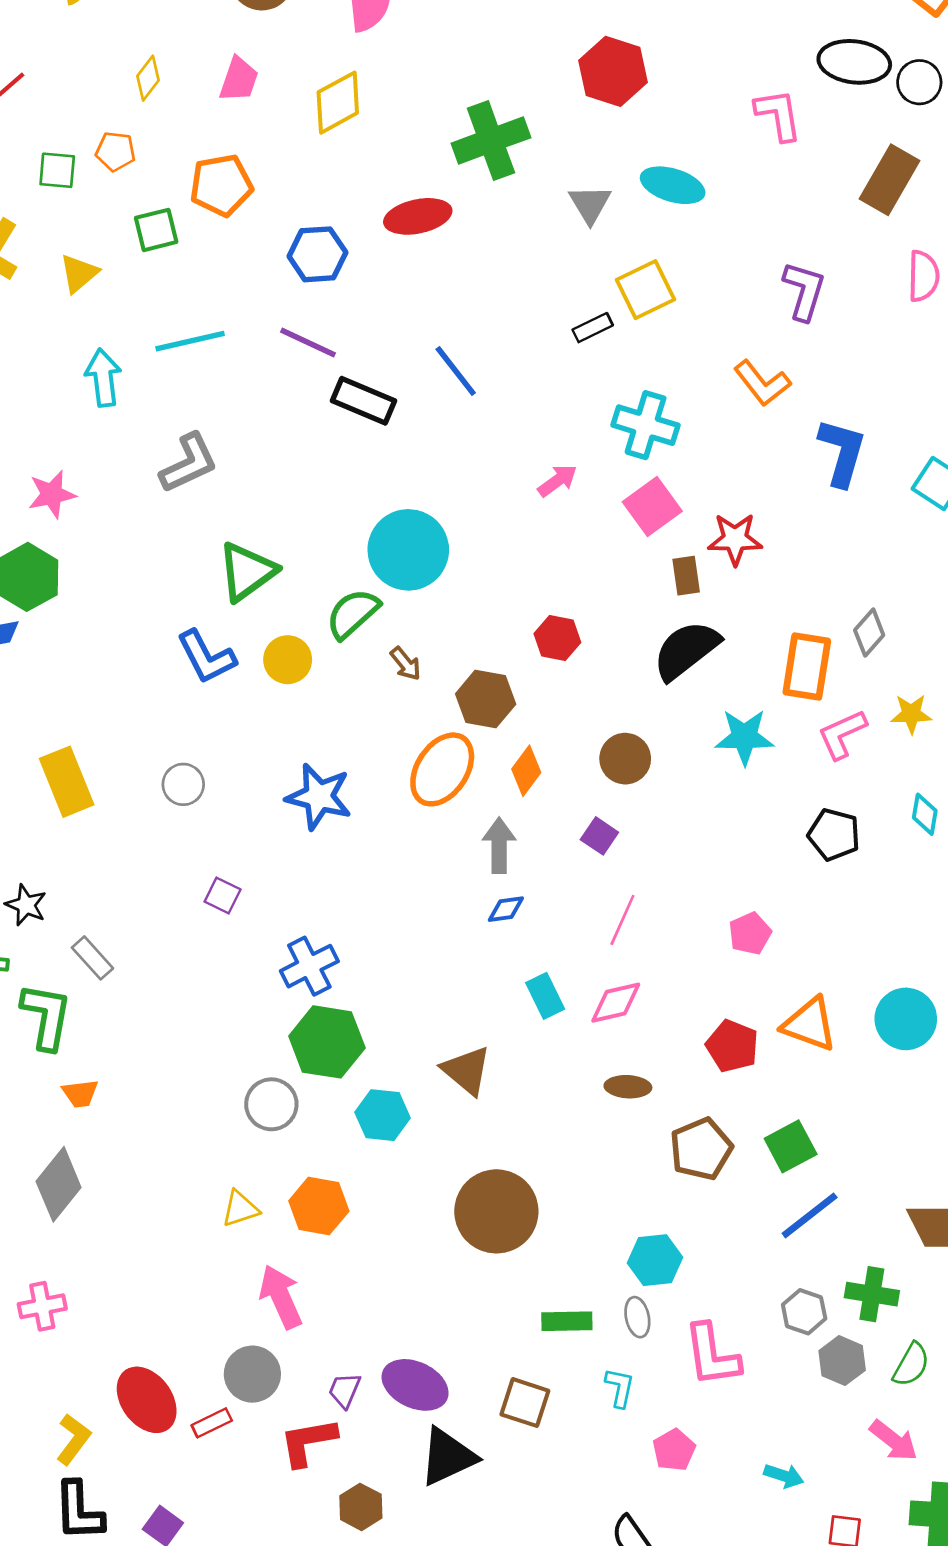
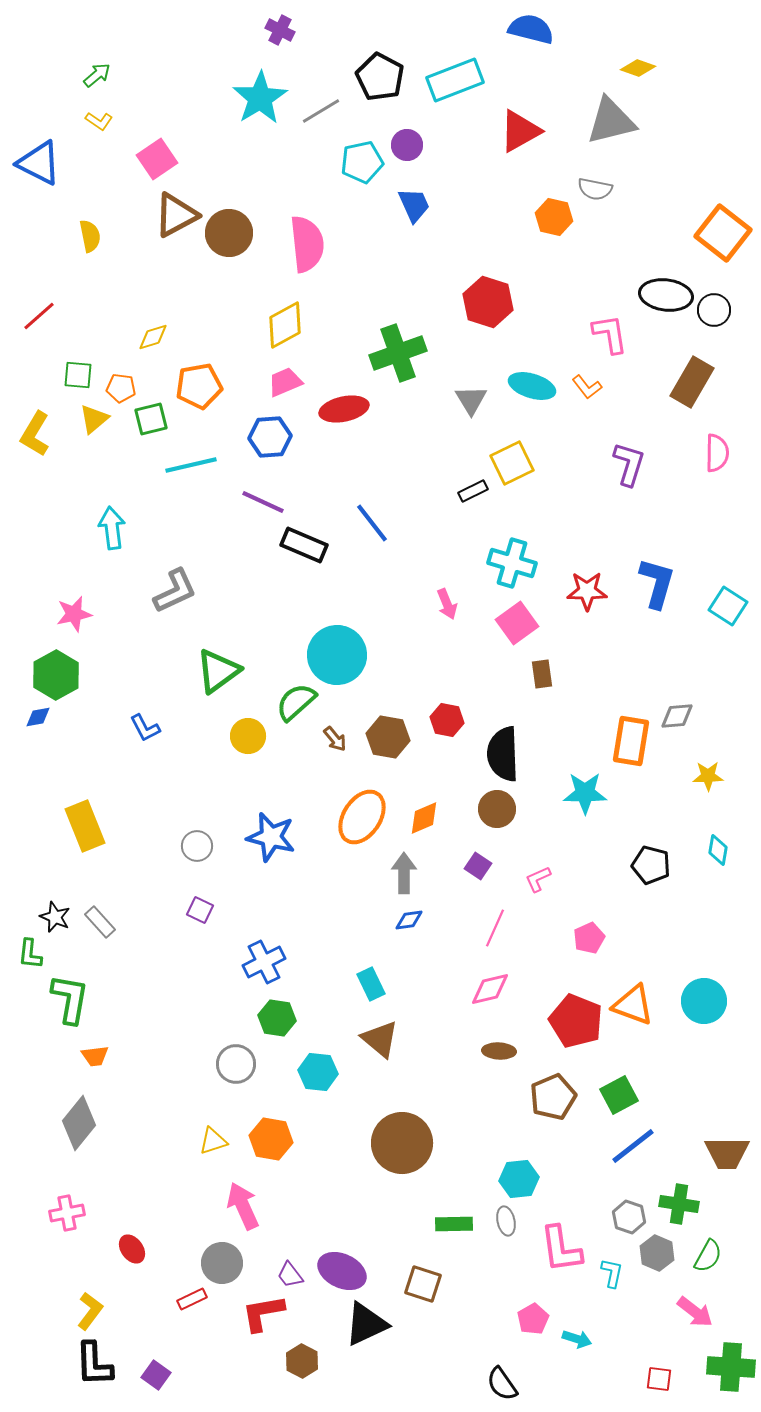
yellow diamond: (148, 78) -> (153, 337), moved, turned 36
pink trapezoid: (239, 79) -> (285, 382), moved, turned -132
orange pentagon: (115, 151) -> (121, 388), moved
yellow triangle: (79, 273) -> (94, 419), moved
cyan line: (190, 341) -> (191, 465), moved
orange L-shape: (762, 383) -> (587, 387), moved, size x0.7
pink arrow: (557, 481) -> (447, 604), turned 104
red star: (735, 539) -> (587, 591), moved
gray diamond: (869, 633) -> (677, 716), turned 44
black semicircle: (686, 650) -> (503, 754), moved, turned -54
blue L-shape: (206, 657) -> (145, 728), moved, size x0.7
brown hexagon: (486, 699) -> (388, 737), moved
pink L-shape: (842, 734) -> (538, 879), moved, size x0.7
orange diamond: (526, 771) -> (424, 818), turned 30
gray circle: (183, 784) -> (197, 846), moved
gray rectangle: (92, 958) -> (100, 922), moved
cyan rectangle: (545, 996) -> (371, 984), moved
green hexagon: (327, 1042) -> (277, 1018), size x0.7
red pentagon: (732, 1046) -> (576, 1021), size x1.4
cyan L-shape: (620, 1388) -> (612, 1273), moved
purple trapezoid: (345, 1390) -> (290, 1275), turned -60
red ellipse: (147, 1400) -> (132, 1249), moved, size x0.6
cyan arrow: (784, 1476) -> (577, 1339), moved

